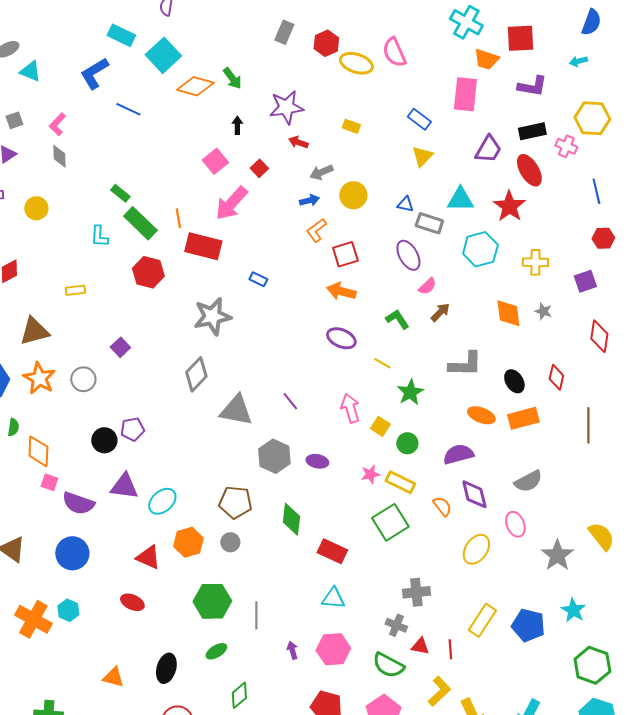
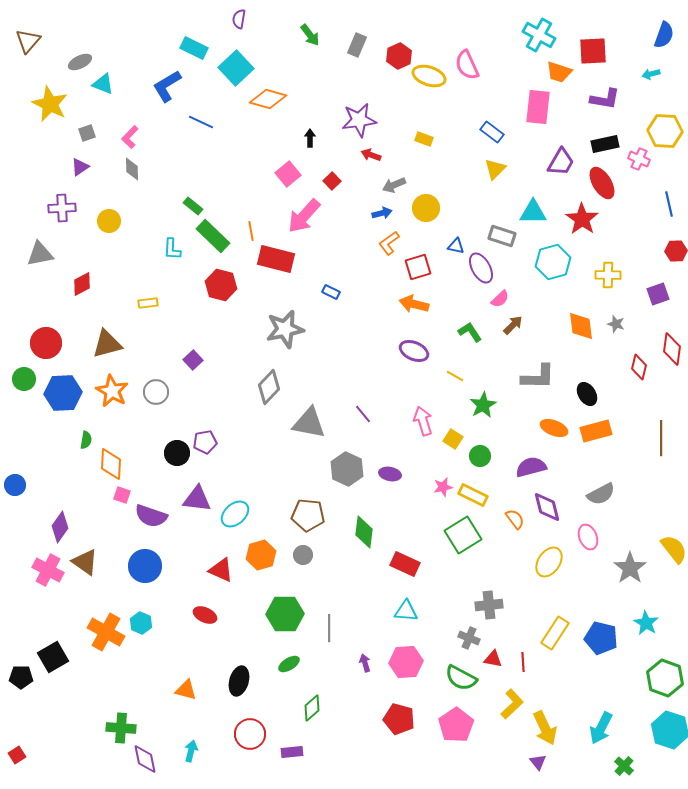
green arrow: (232, 78) -> (310, 35), moved
blue triangle: (405, 204) -> (456, 246), moved
red diamond: (556, 377) -> (639, 367), moved

